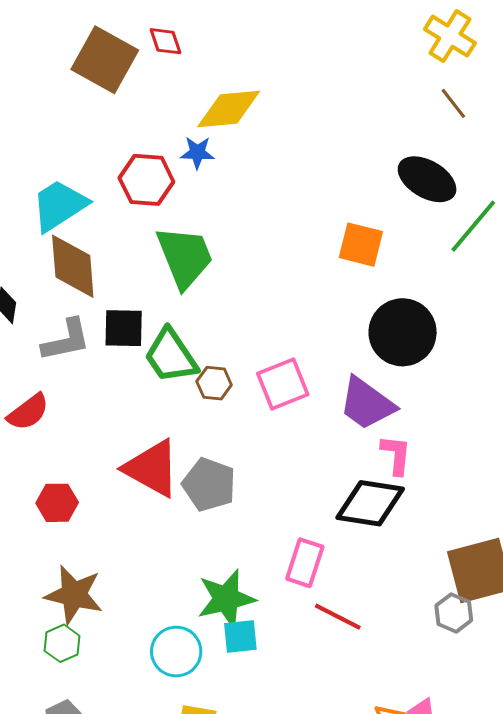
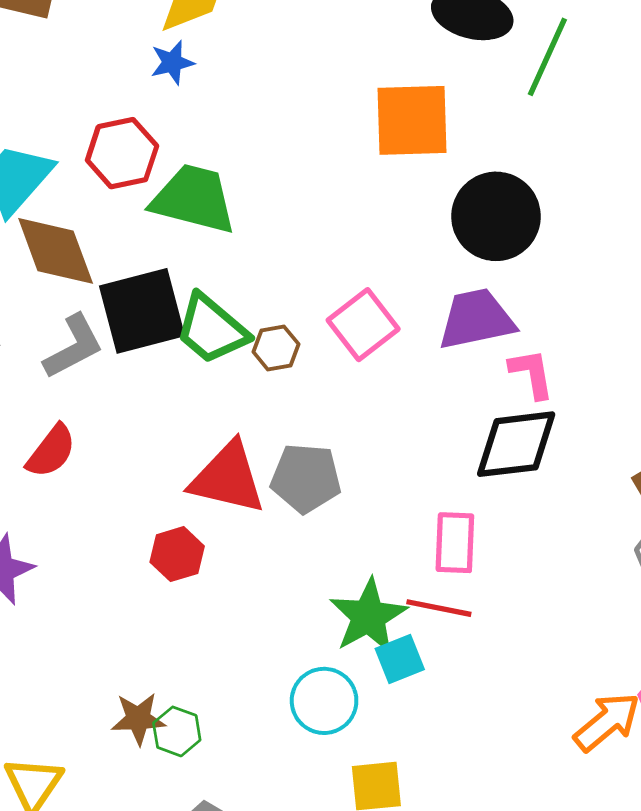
red hexagon: (146, 180) -> (122, 153), moved
orange square: (361, 245) -> (412, 120), size x1.4
green trapezoid: (185, 257) -> (194, 199), turned -38
black square: (124, 328) -> (142, 311), size x1.5
purple trapezoid: (367, 404) -> (476, 319), turned 148
red hexagon: (57, 503) -> (177, 554), moved
brown star: (74, 595) -> (138, 719), moved, size x0.7
red line: (338, 617) -> (439, 608), moved

